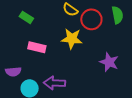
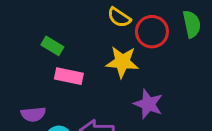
green rectangle: (26, 17) -> (52, 46), moved
purple star: (109, 62) -> (148, 104), moved

